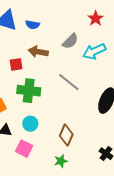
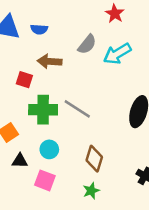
red square: (16, 64) -> (24, 80), turned 32
gray line: (69, 82) -> (77, 109), moved

